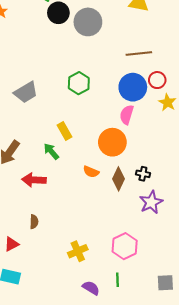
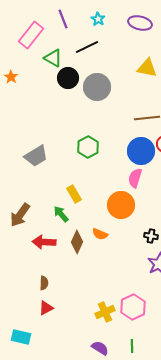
brown diamond: (119, 179) -> (77, 242), moved
red triangle: (12, 244) -> (46, 308), moved
yellow cross: (78, 251) -> (105, 312), moved
green line: (117, 280) -> (132, 346), moved

